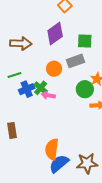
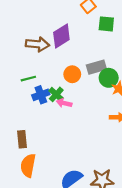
purple diamond: (55, 34) -> (61, 36), moved
green square: (85, 41) -> (106, 24), moved
green circle: (85, 89) -> (109, 78), moved
orange semicircle: (52, 149) -> (28, 165), moved

